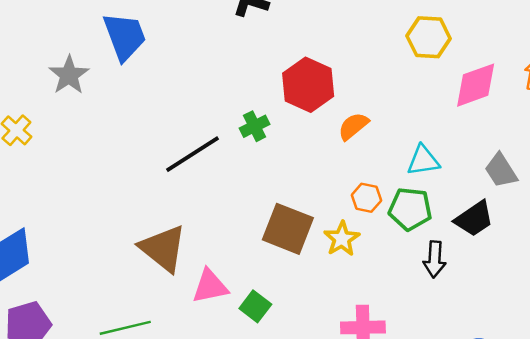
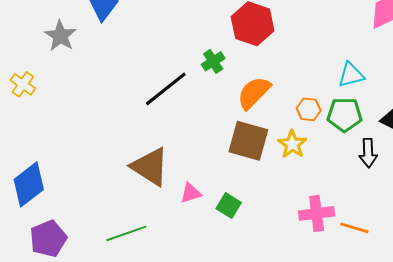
orange semicircle: (353, 126) -> (254, 93), moved, size x1.4
pink triangle: (210, 286) -> (191, 193), size x0.7

